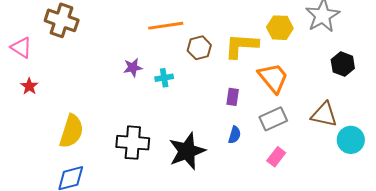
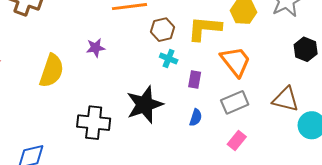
cyan cross: (164, 78) -> (169, 59), moved, turned 30
yellow semicircle: (71, 131) -> (52, 71), moved
black star: (187, 151) -> (145, 105), moved

